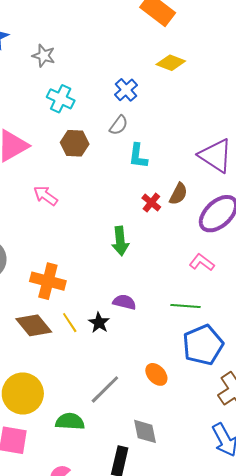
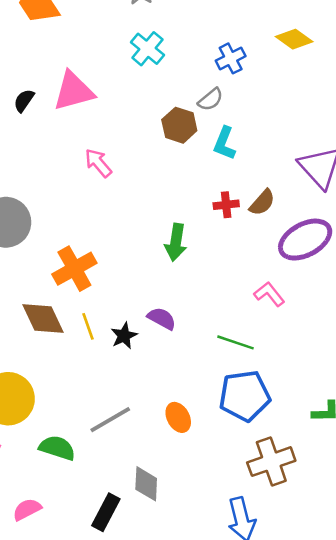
brown hexagon: (75, 143) -> (179, 125), moved
red cross: (151, 203) -> (226, 205), turned 30
orange cross: (48, 281) -> (74, 269), turned 32

